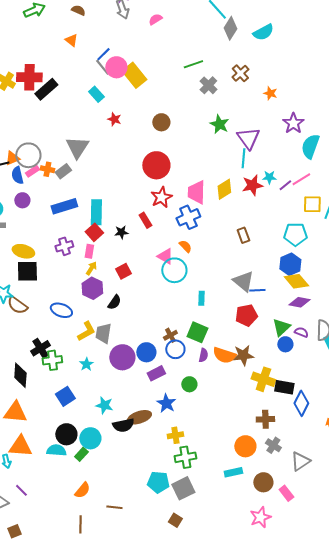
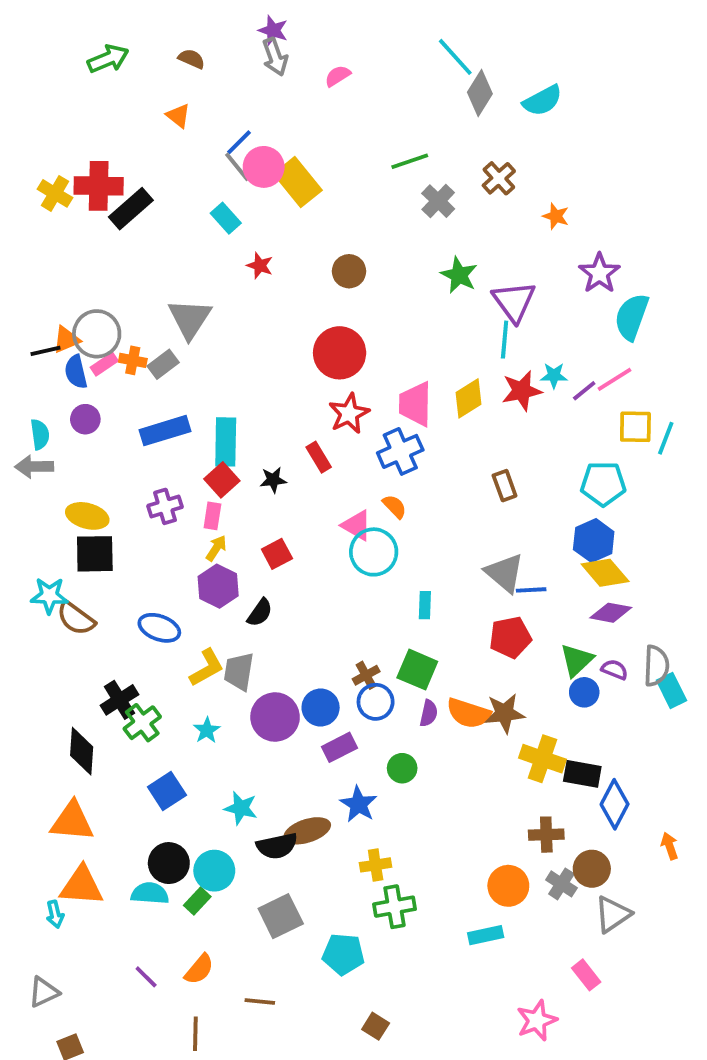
green cross: (52, 360) -> (142, 723), turned -30
brown circle: (263, 482) -> (592, 869), moved
gray square: (183, 488) -> (281, 916), moved
purple line: (21, 490) -> (146, 977), moved

